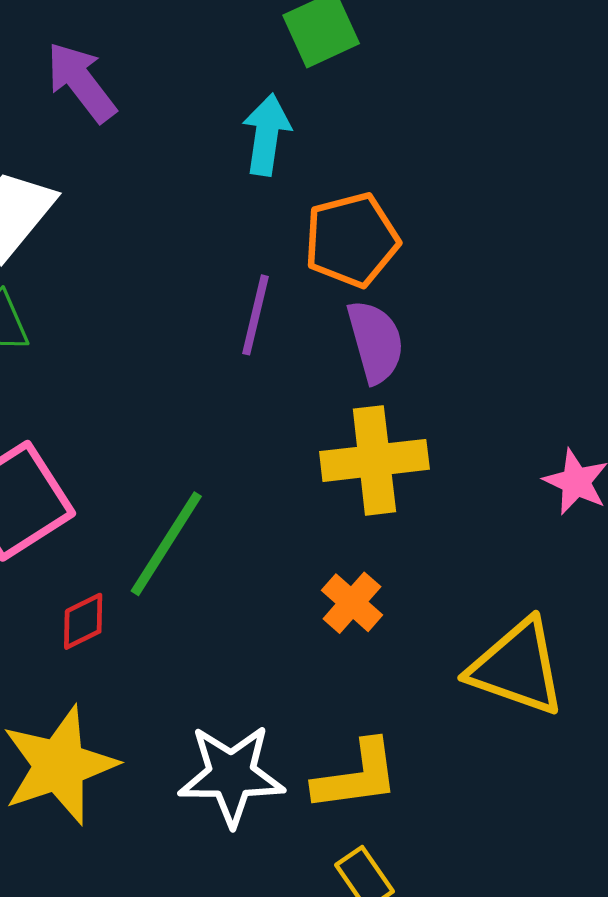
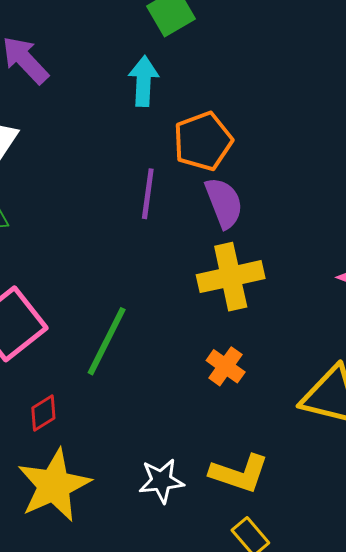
red diamond: (83, 621) -> (43, 413), moved
white star: (231, 775) -> (161, 481), size x0.7
yellow L-shape: (357, 776) -> (239, 473), turned 32

